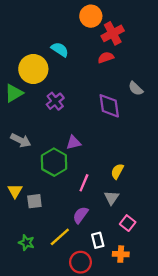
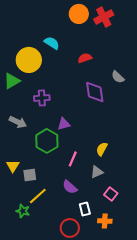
red cross: (113, 33) -> (104, 17), moved
red semicircle: (106, 57) -> (85, 58), moved
purple cross: (55, 101) -> (42, 98), moved, turned 35
gray triangle: (112, 198) -> (97, 172), turned 32
purple semicircle: (80, 215) -> (70, 187), turned -84
yellow line: (60, 237) -> (38, 196), moved

